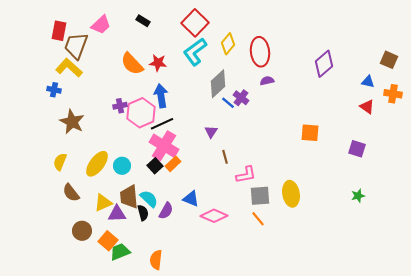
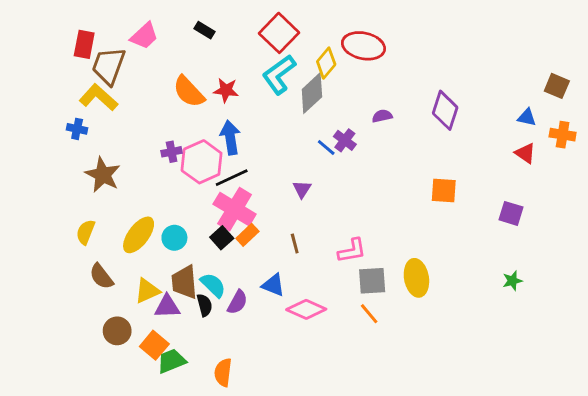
red ellipse: (260, 52) -> (363, 46), moved, turned -72
purple diamond: (324, 64) -> (445, 110), moved, turned -32
gray diamond: (218, 84) -> (312, 93), moved
brown line: (225, 157) -> (295, 243), moved

